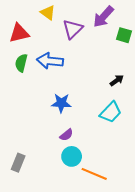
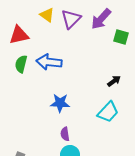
purple triangle: (73, 29) -> (71, 19), moved
purple semicircle: (66, 135) -> (65, 134), turned 120

